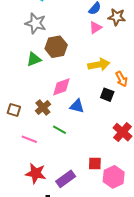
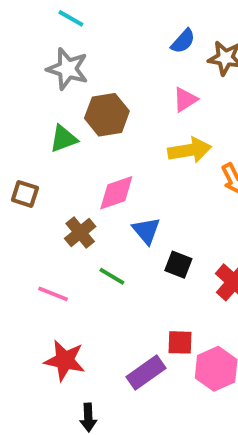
pink triangle: (95, 27) -> (185, 100), moved
black square: (107, 95) -> (178, 265), moved
blue triangle: (77, 106) -> (146, 231), turned 35
brown square: (14, 110) -> (25, 194), moved
purple rectangle: (66, 179) -> (146, 373), moved

